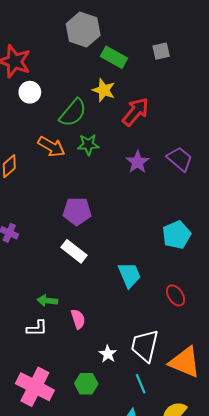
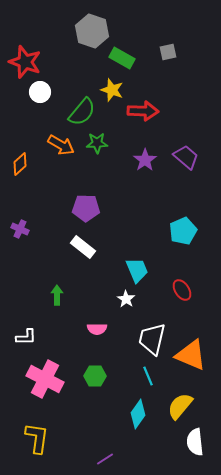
red arrow: (136, 112) -> (143, 111), turned 52
green arrow: (47, 301) -> (57, 295), turned 84
pink semicircle: (78, 319) -> (97, 329), moved, turned 108
white L-shape: (37, 328) -> (26, 337), moved
white star: (108, 354) -> (126, 299), moved

